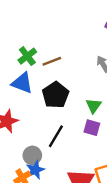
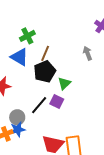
brown line: (52, 61) -> (45, 53), moved, turned -56
green triangle: (94, 106) -> (64, 83), moved
purple square: (92, 128) -> (57, 101), moved

